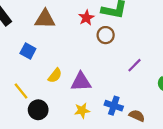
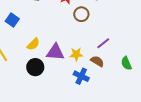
black circle: (38, 110) -> (35, 67), moved
yellow star: (82, 110) -> (76, 54), moved
brown semicircle: (137, 116) -> (97, 61), moved

